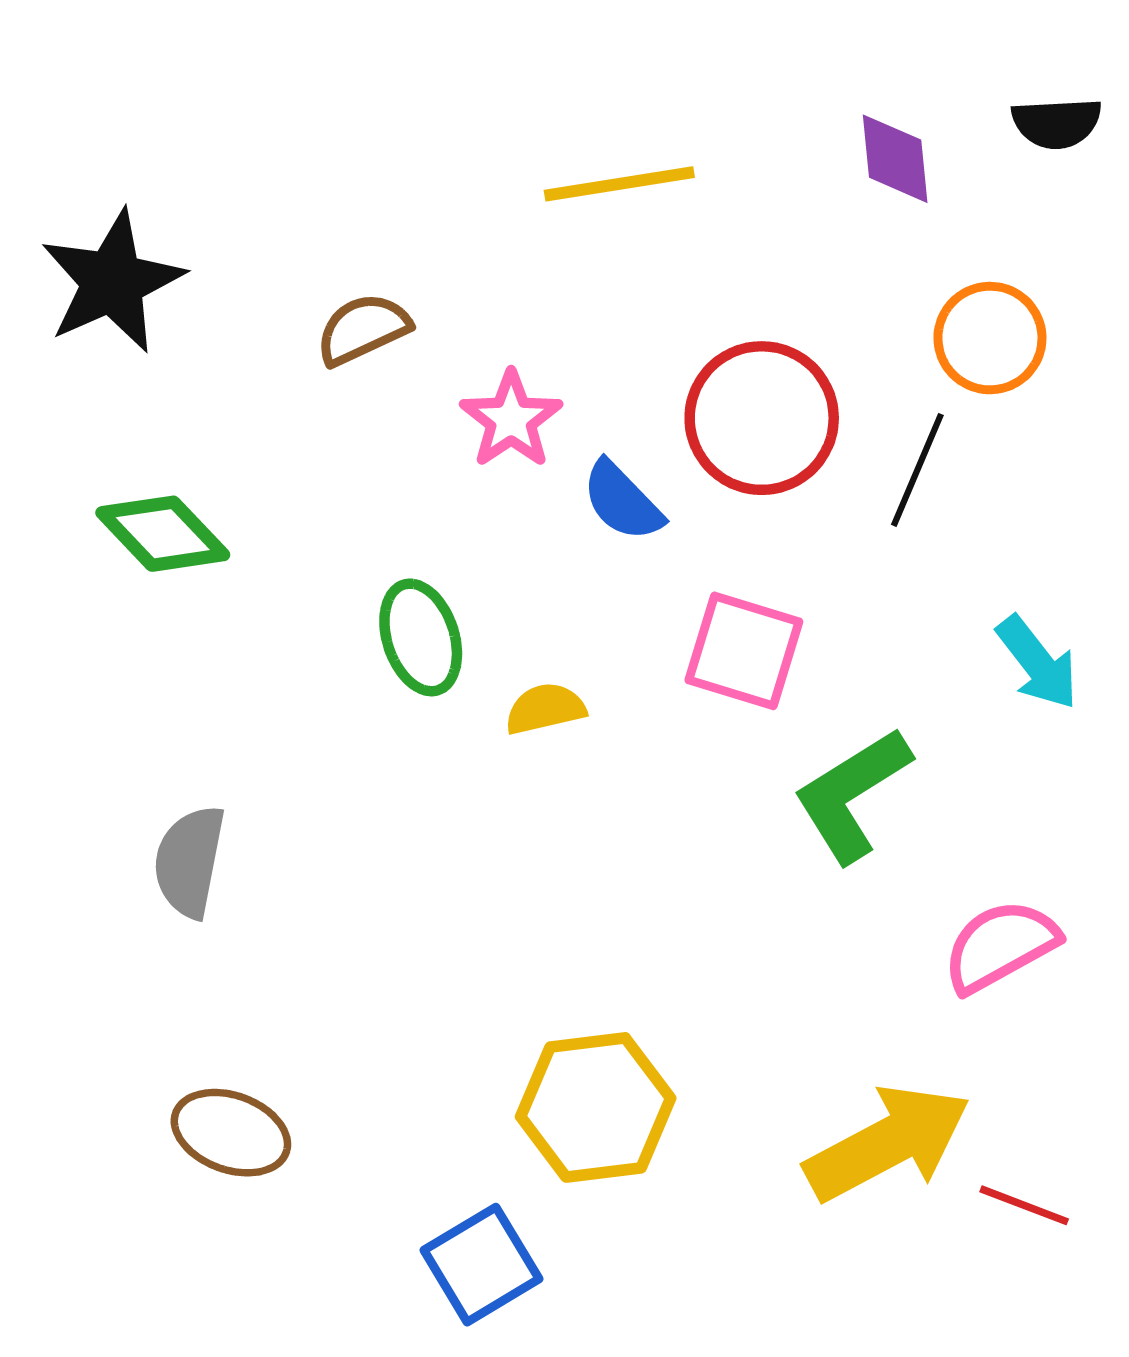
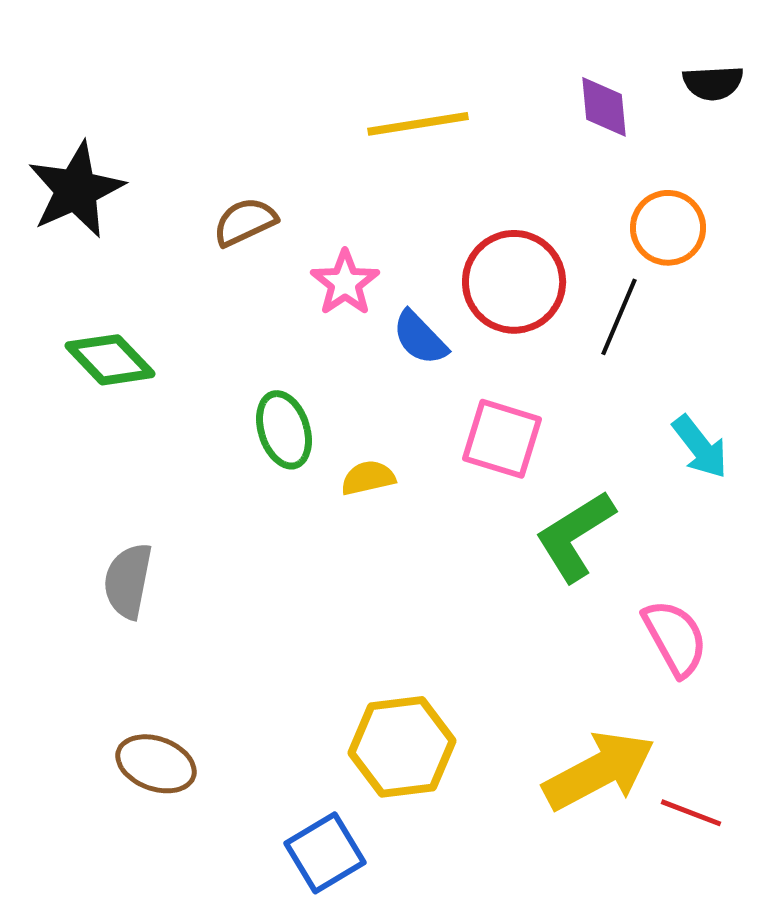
pink semicircle: (1000, 946) -> (675, 638), turned 90

